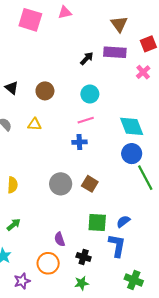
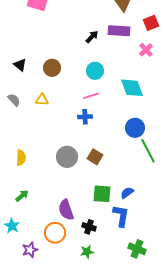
cyan diamond: (132, 126) -> (132, 88), moved
purple semicircle: (60, 239) -> (66, 210), size x1.5

